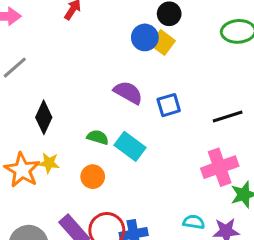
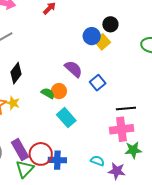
blue square: (169, 105) -> (98, 83), turned -35
black line: (228, 116) -> (126, 109), moved
cyan rectangle: (130, 146) -> (66, 118), moved
orange circle: (93, 177) -> (59, 91), moved

